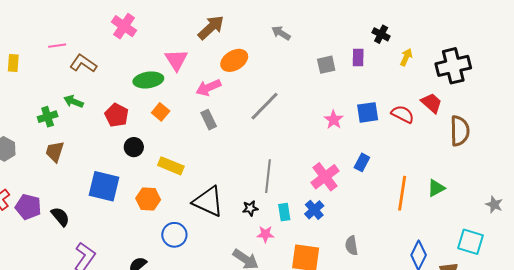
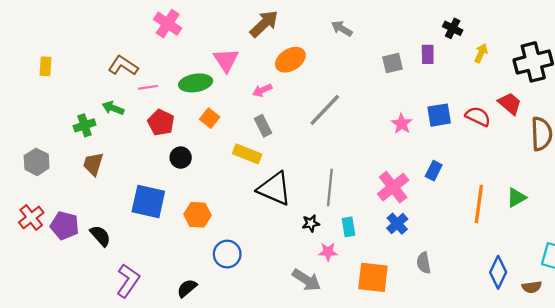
pink line: (57, 46) -> (148, 87), moved
pink arrow: (208, 88) -> (262, 90), size x0.7
yellow rectangle: (171, 166) -> (247, 154), moved
black triangle: (208, 202) -> (274, 189), moved
blue cross: (314, 210) -> (397, 224), moved

